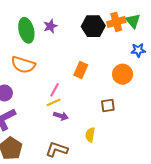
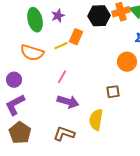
orange rectangle: (81, 70) -> (76, 37), moved
yellow line: (54, 102) -> (61, 46), moved
purple arrow: (61, 116) -> (68, 102), size x1.5
yellow semicircle: (90, 135) -> (96, 120), size x1.5

